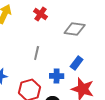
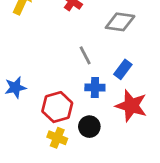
gray line: (37, 53) -> (85, 55), moved, turned -40

